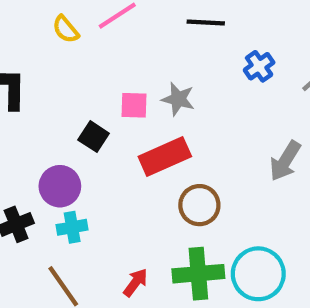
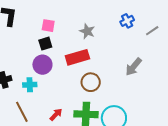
pink square: (134, 105) -> (48, 26), moved
black square: (94, 137) -> (45, 44), turned 32
purple circle: (60, 186) -> (42, 65), moved

